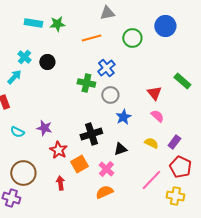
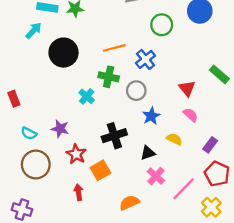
orange line: (91, 38) -> (114, 48), moved
cyan cross: (24, 57) -> (87, 96), moved
black circle: (47, 62) -> (64, 53), size x1.6
blue cross: (106, 68) -> (146, 59), moved
cyan arrow: (14, 77) -> (33, 31), moved
yellow semicircle: (151, 143) -> (174, 139), moved
pink cross: (106, 169) -> (156, 176), moved
brown circle: (23, 173) -> (36, 165), moved
yellow cross: (175, 196) -> (211, 207), turned 36

